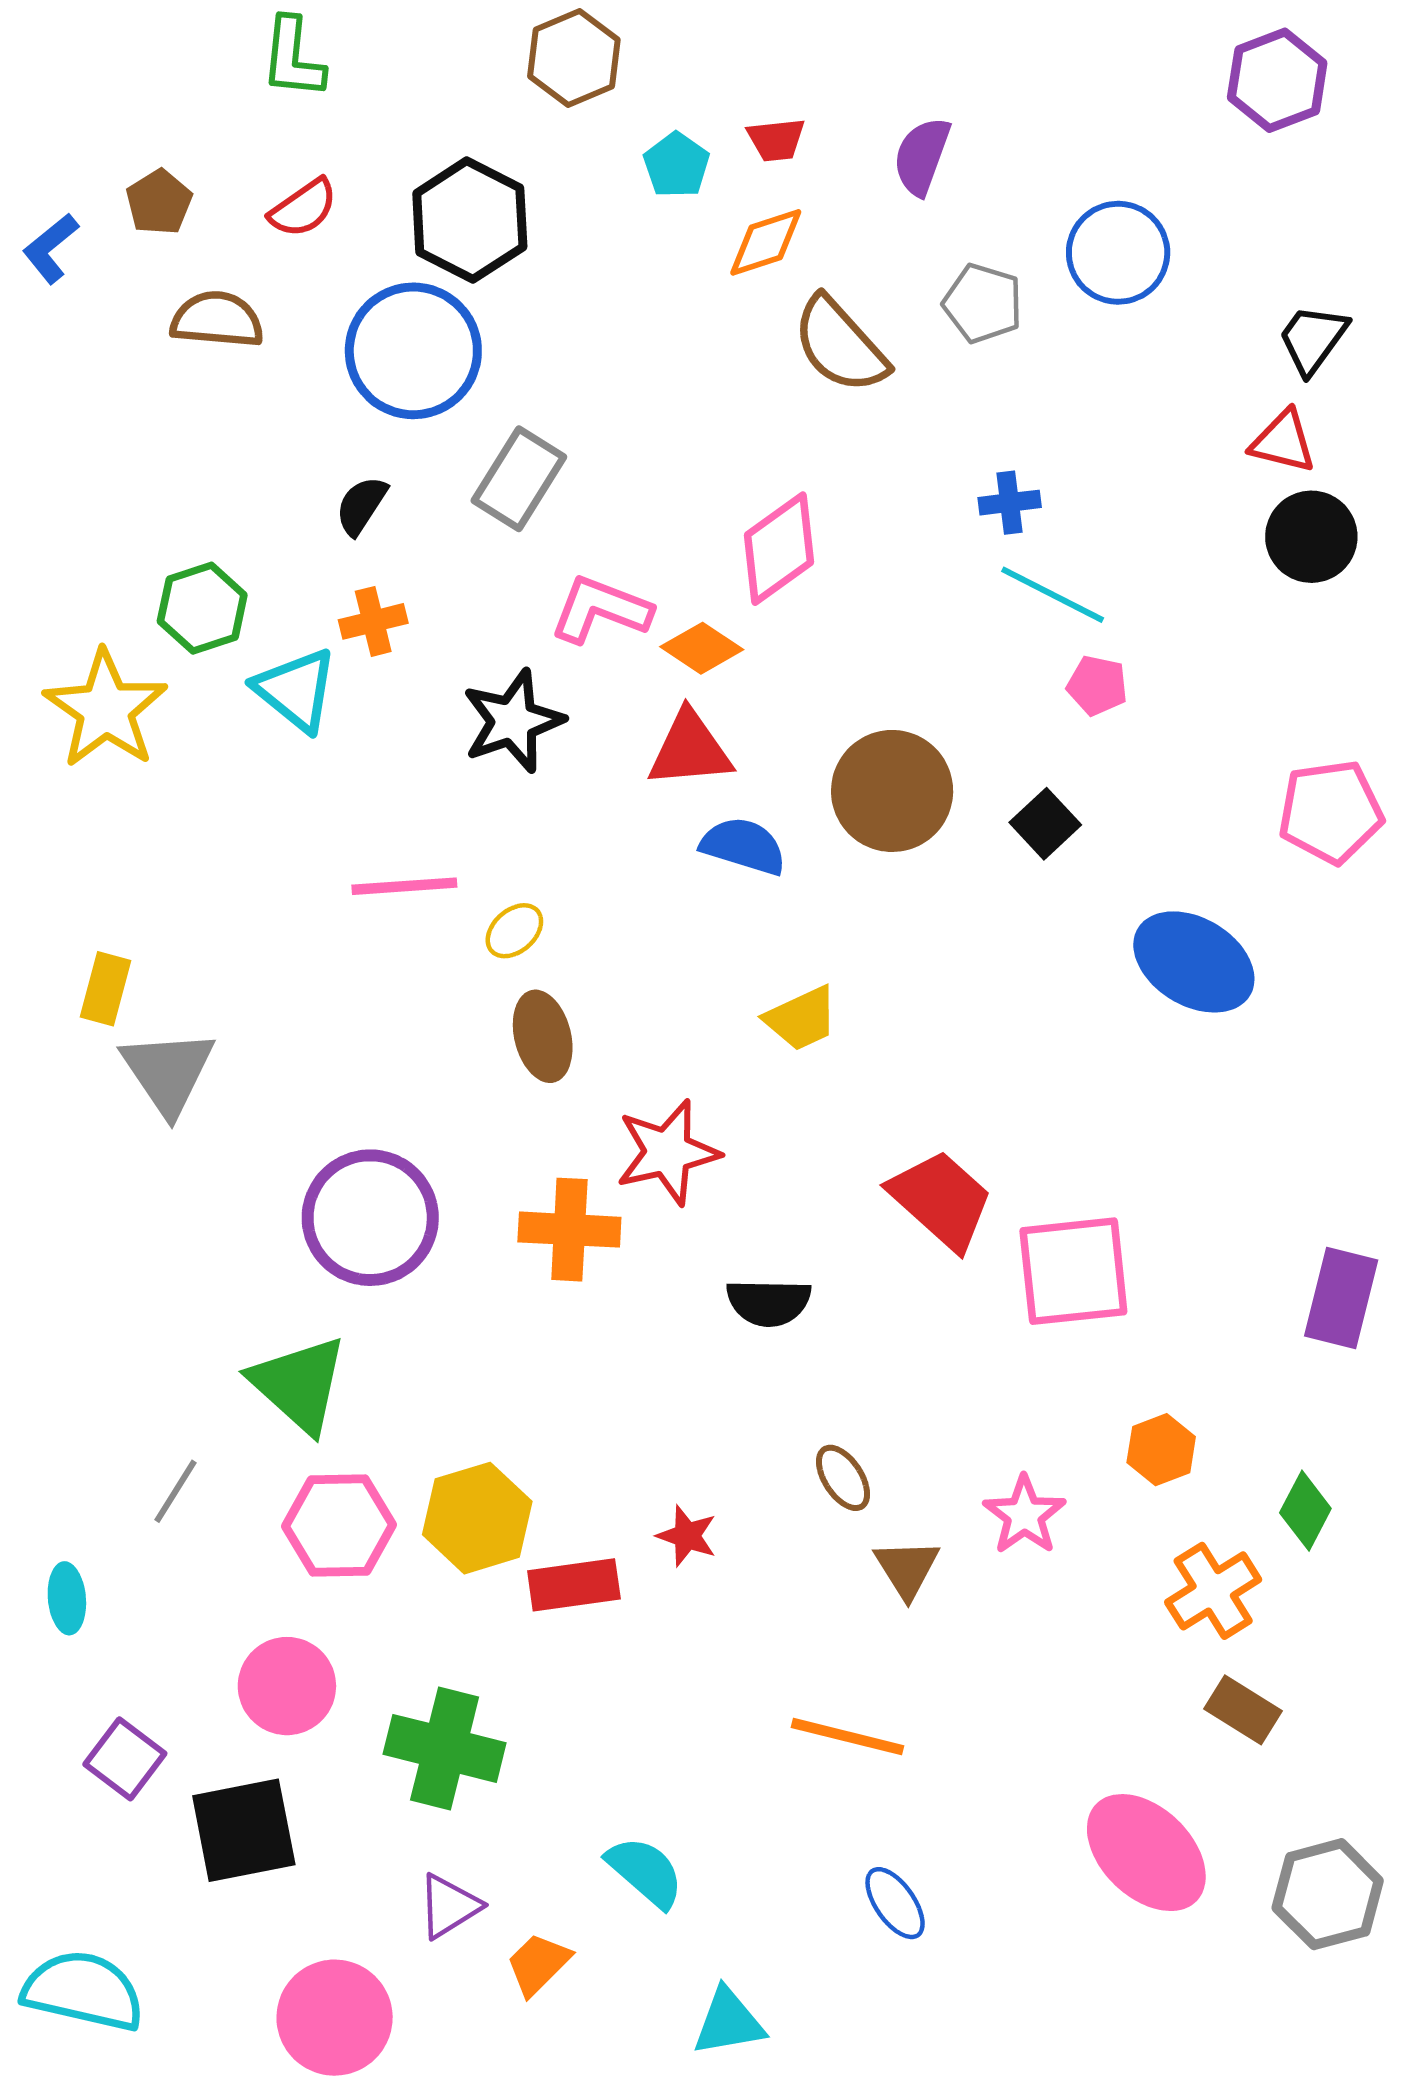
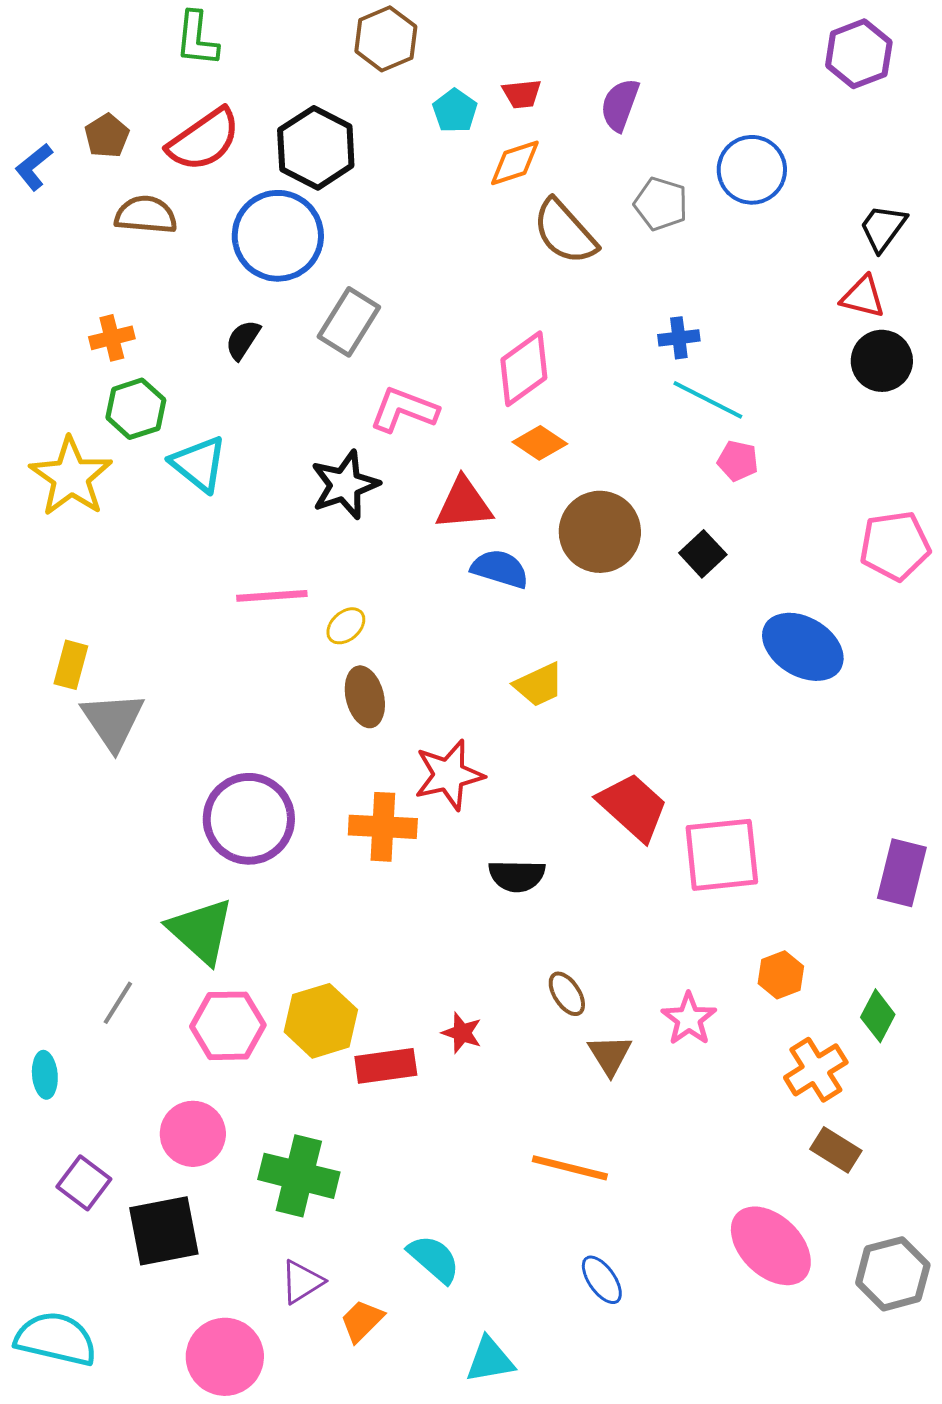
red semicircle: (303, 208) -> (204, 140), size x1.6
orange cross: (373, 621) -> (112, 338), moved
orange diamond: (702, 648) -> (540, 443), moved

